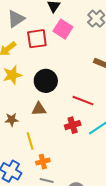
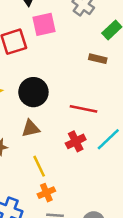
pink square: (63, 29) -> (44, 24), turned -36
yellow line: (30, 141) -> (39, 166), moved

